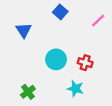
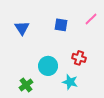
blue square: (60, 12) -> (61, 25), moved, turned -32
cyan circle: (56, 59) -> (48, 66), moved

